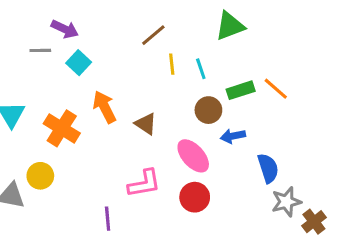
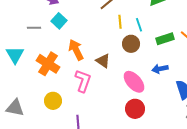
gray line: (40, 50) -> (34, 28), moved
brown circle: (208, 110) -> (131, 44), moved
yellow circle: (40, 176) -> (53, 101), moved
pink L-shape: (144, 183) -> (83, 81), moved, turned -60

